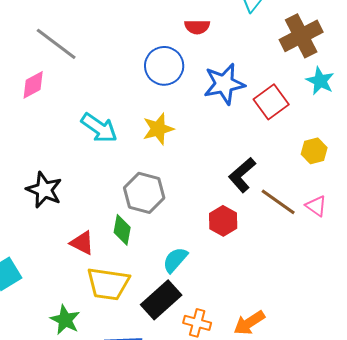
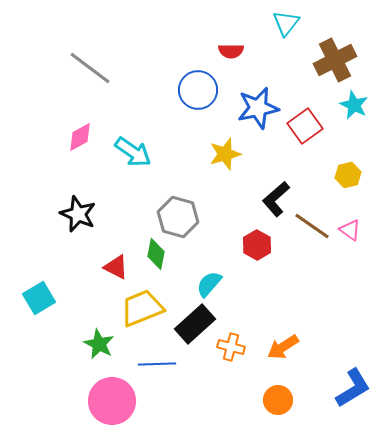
pink diamond: (33, 85) -> (80, 137), moved
yellow star: (158, 129) -> (225, 154), moved
yellow trapezoid: (108, 284) -> (142, 308), turned 150

